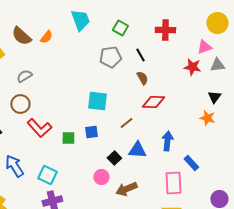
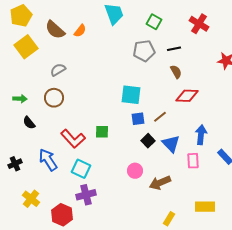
red cross: (165, 30) -> (199, 24), turned 30
black line: (140, 55) -> (174, 49), turned -72
red L-shape: (39, 128) -> (73, 139), moved
blue square: (91, 132) -> (138, 119), moved
blue triangle: (137, 150) -> (171, 144), turned 42
black square: (114, 158) -> (148, 141), moved
pink rectangle: (173, 183) -> (193, 161), moved, size x0.7

